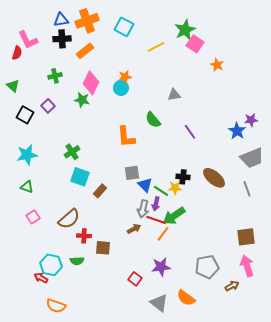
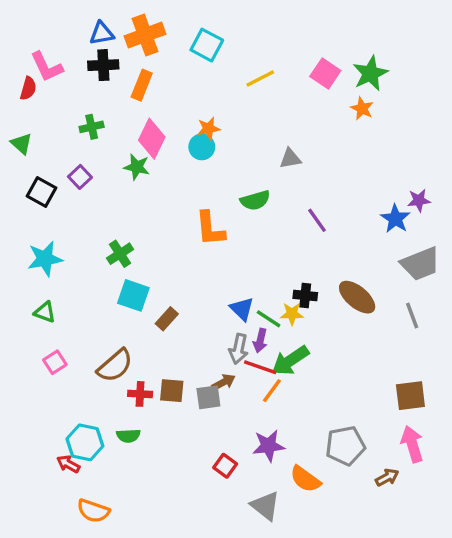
green star: (185, 30) -> (370, 73), moved
orange rectangle: (85, 51) -> (142, 85), turned -30
green semicircle: (153, 120) -> (255, 200), turned -66
gray square: (132, 173) -> (208, 397), moved
brown square: (103, 248) -> (172, 391), moved
orange semicircle: (186, 298) -> (305, 479), moved

